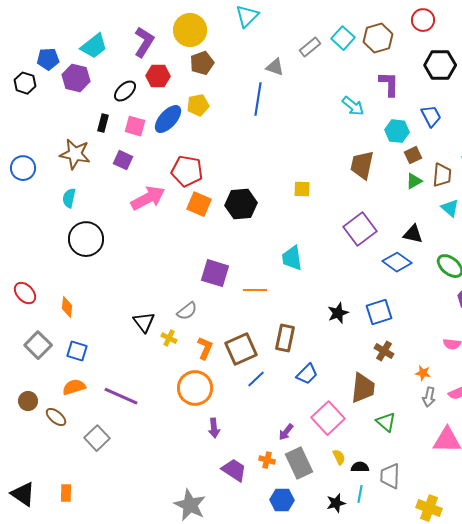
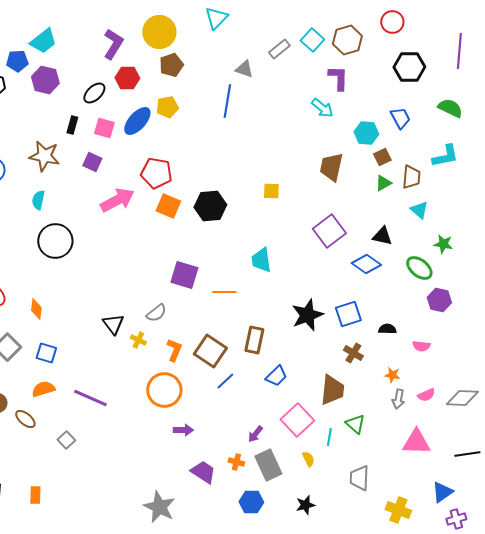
cyan trapezoid: (94, 46) -> (43, 41), moved
purple L-shape: (389, 84) -> (338, 78), moved
black star: (338, 313) -> (307, 315), size x1.5
brown square: (241, 349) -> (210, 351), turned -32
purple arrow: (214, 428) -> (183, 430), turned -84
gray square: (97, 438) -> (66, 440), size x0.7
black semicircle: (360, 467) -> (387, 329), moved
cyan line: (360, 494) -> (329, 437), moved

